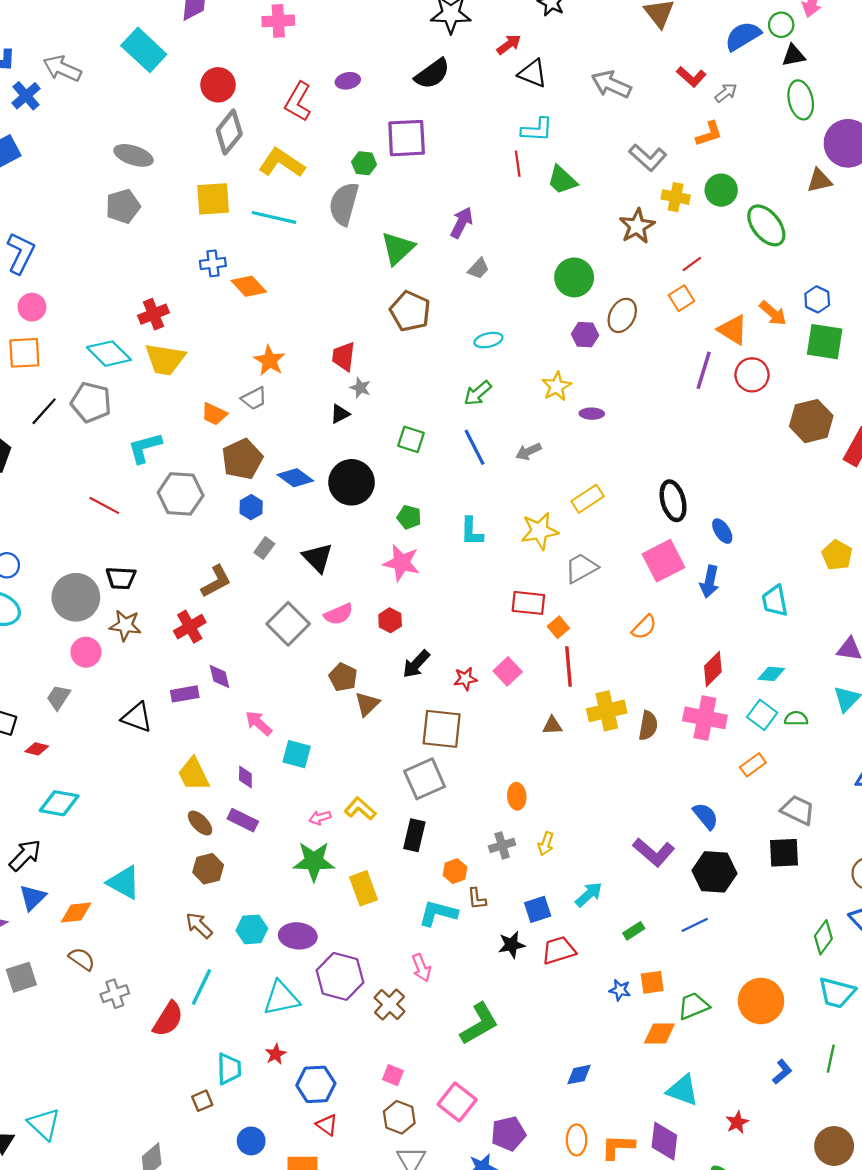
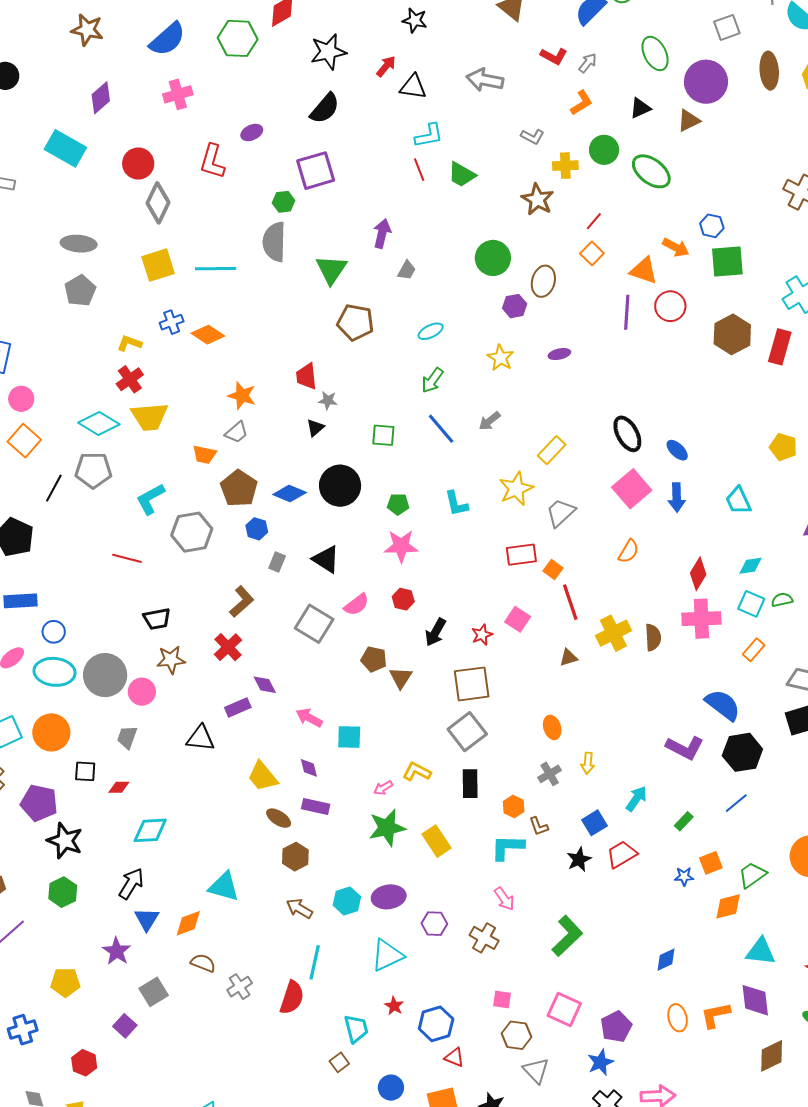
black triangle: (794, 55) -> (640, 108), moved
gray L-shape: (648, 157) -> (532, 137), size x0.7
yellow L-shape: (282, 163) -> (129, 343), moved, size x0.6
orange square: (24, 353) -> (24, 441), turned -32
purple ellipse: (592, 414) -> (559, 354), moved
gray circle: (76, 597) -> (105, 675), moved
blue semicircle: (706, 816) -> (723, 705), size x1.4
purple hexagon: (340, 976) -> (434, 924), size x0.6

